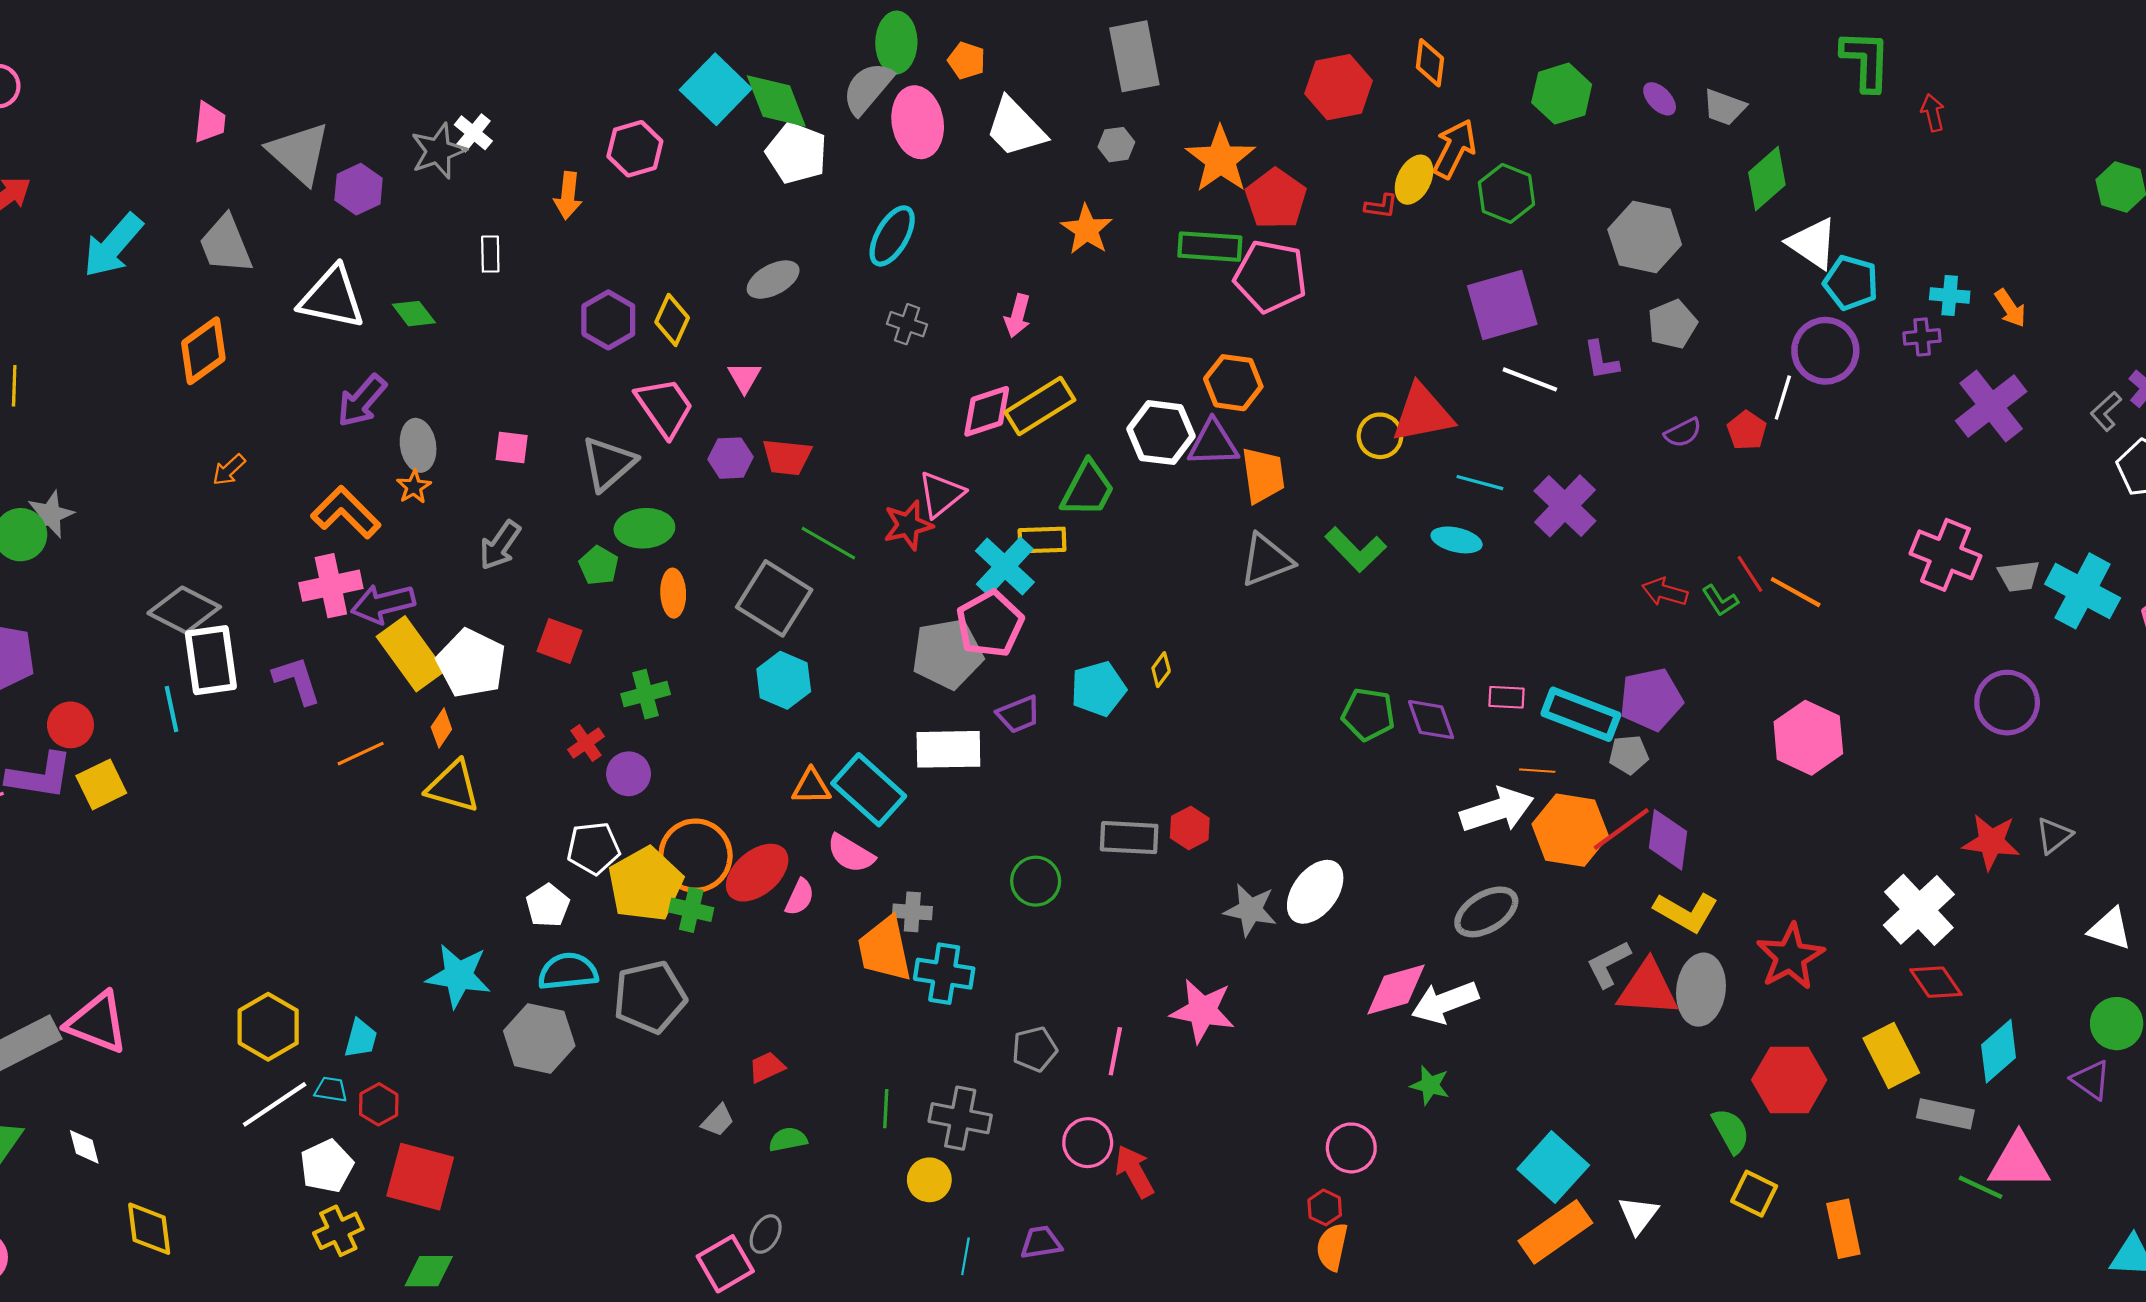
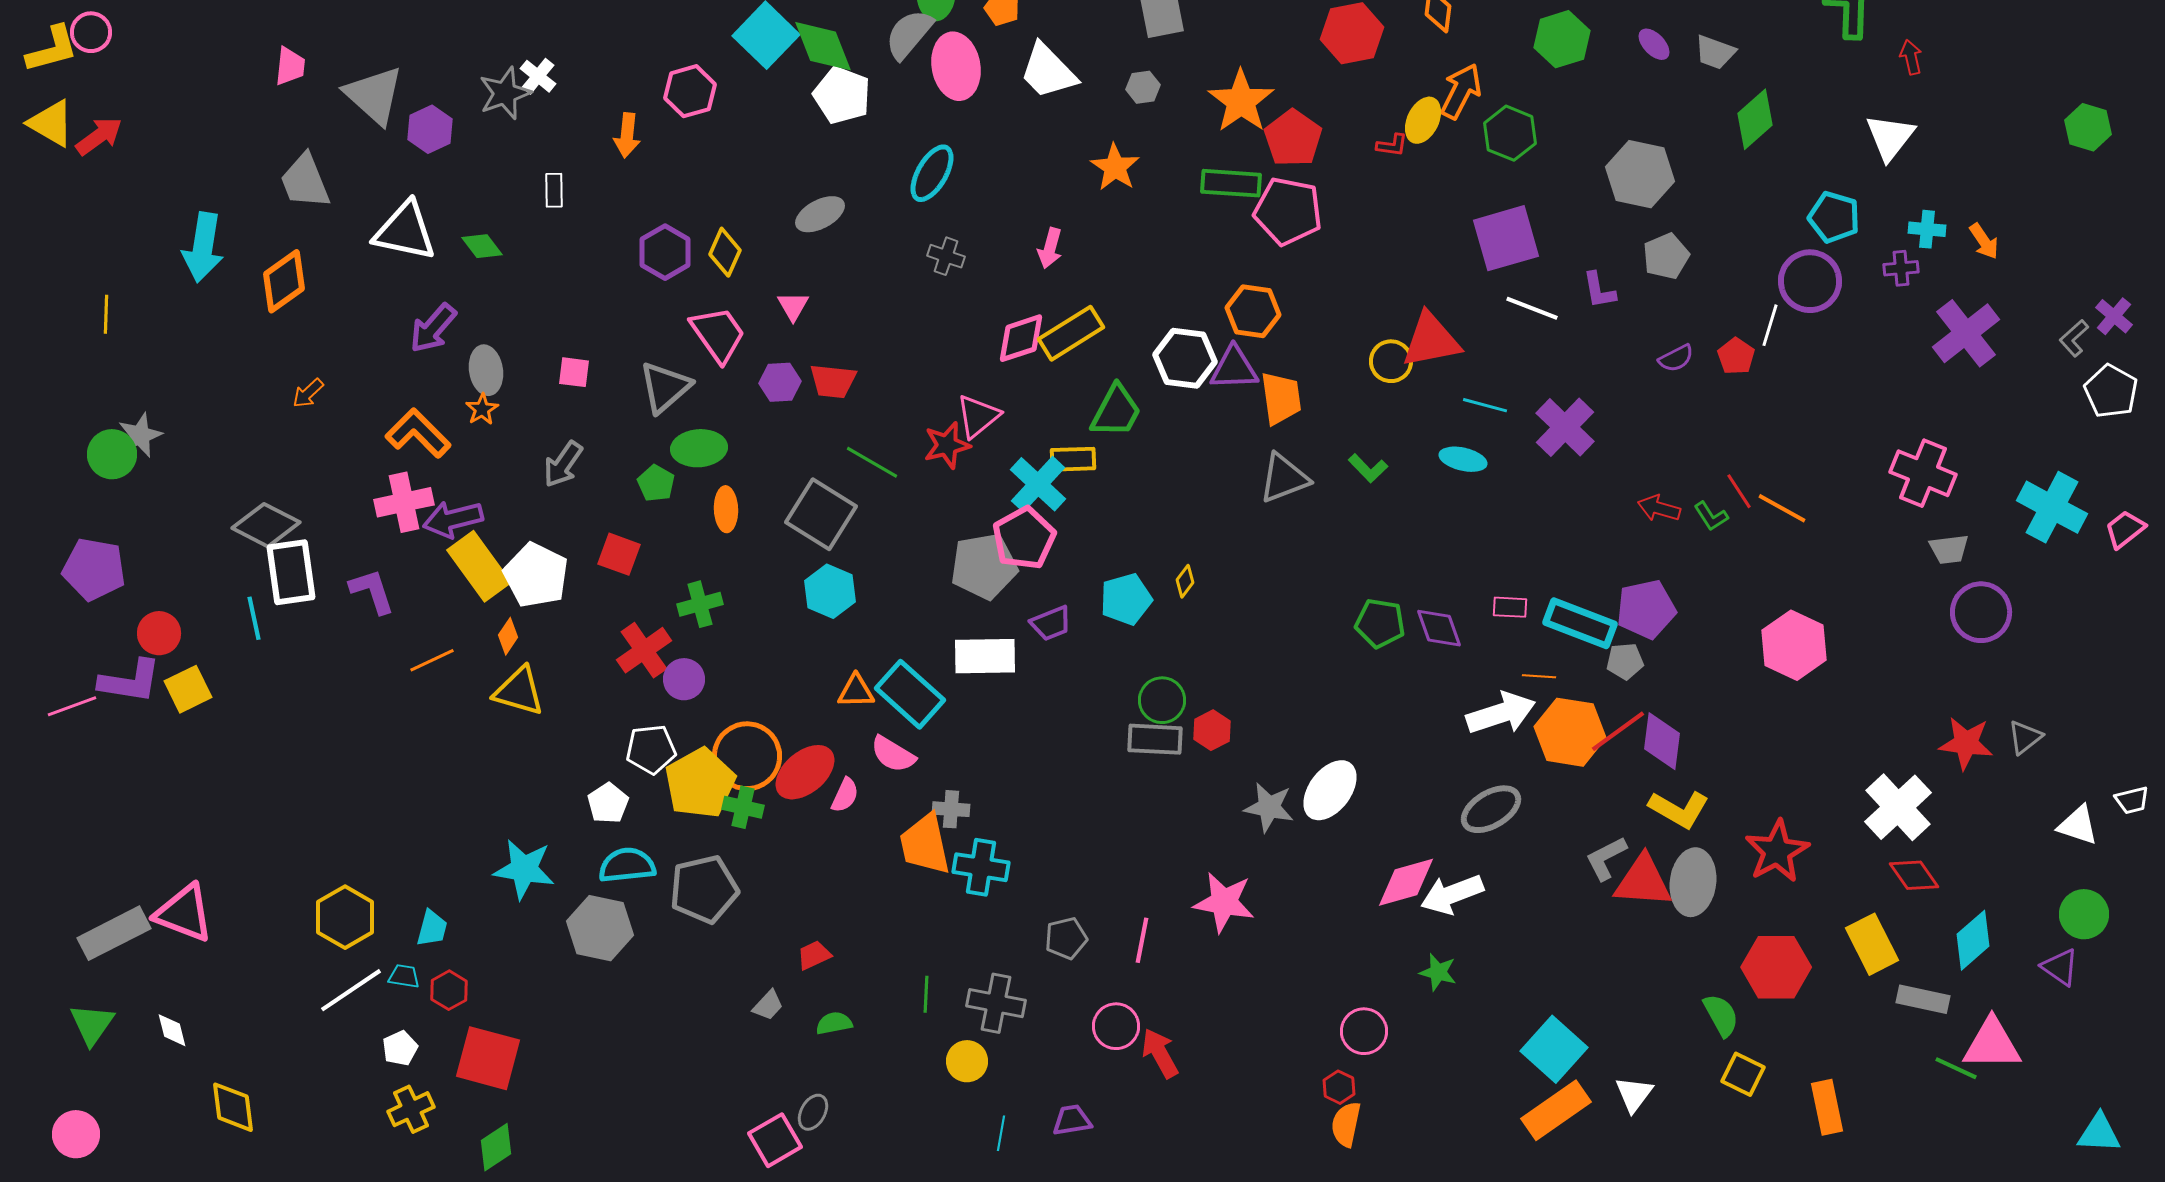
white triangle: (1813, 243) -> (1890, 137), moved, turned 34
cyan arrow: (113, 246) -> (203, 247), moved, turned -32
green L-shape: (1356, 550) -> (1368, 468), size x0.7
gray trapezoid: (2019, 576) -> (1949, 549), moved
red cross: (586, 743) -> (644, 650), size x1.6
green circle: (1036, 881) -> (1162, 700), moved
white pentagon: (327, 1166) -> (400, 1048), size x0.7
green diamond: (429, 1271) -> (496, 1147), turned -33

